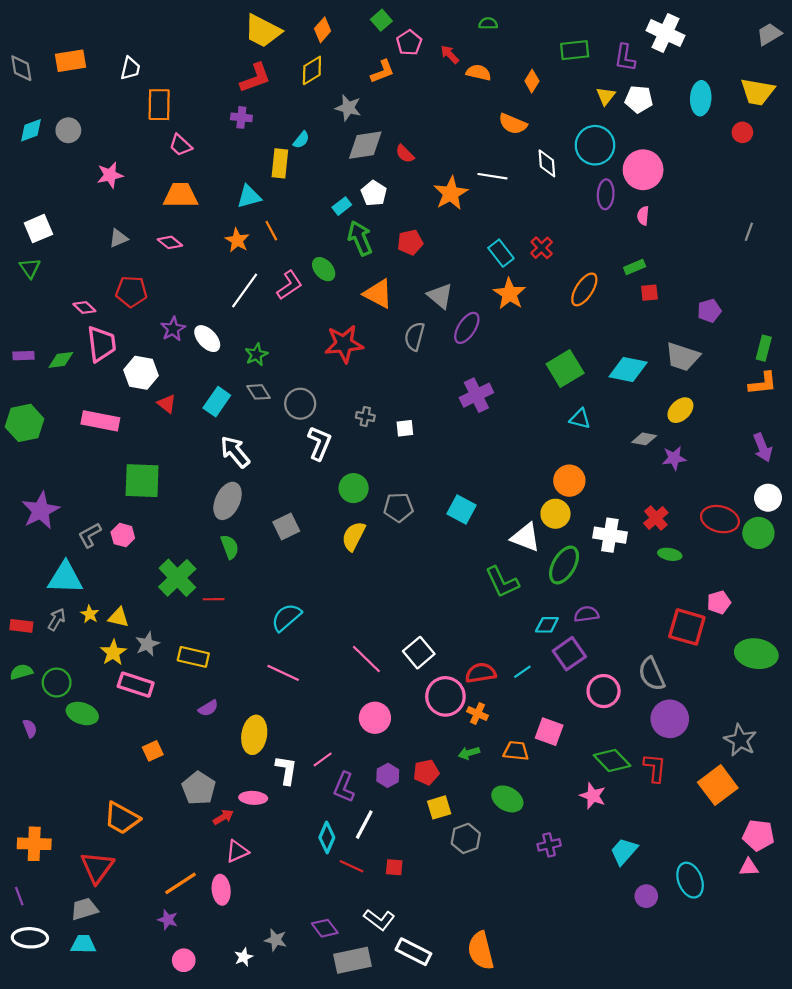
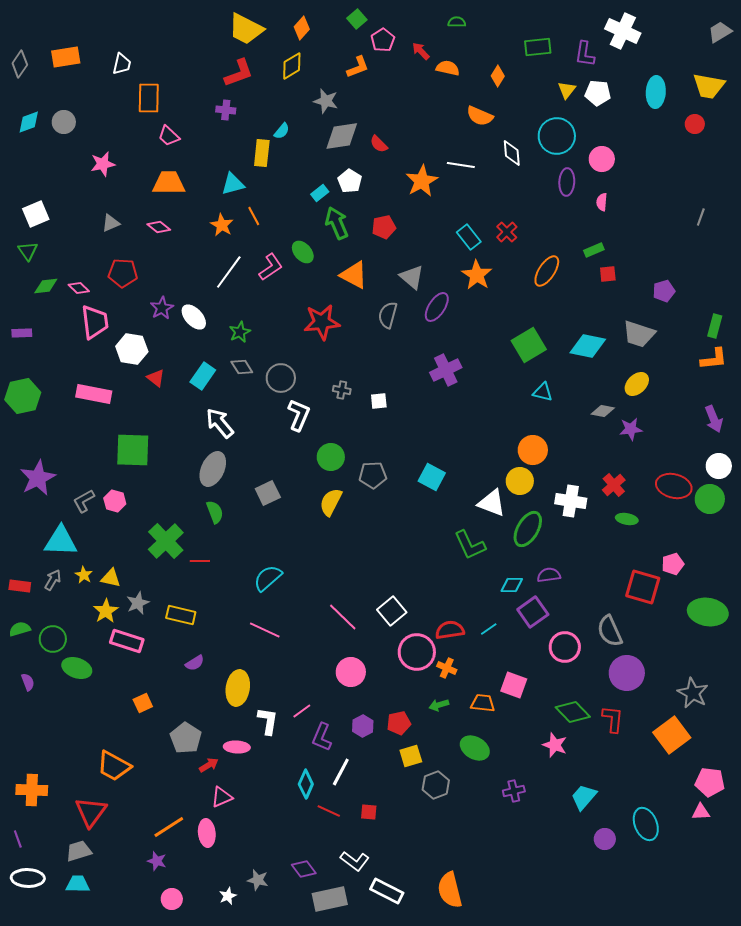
gray diamond: (21, 68) -> (20, 64), turned 44
pink circle: (643, 170) -> (602, 159), size x0.7
green diamond: (61, 360) -> (46, 286), moved

